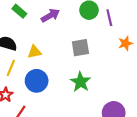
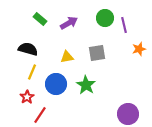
yellow triangle: (34, 52) -> (67, 57), moved
green star: (80, 82) -> (86, 85), moved

